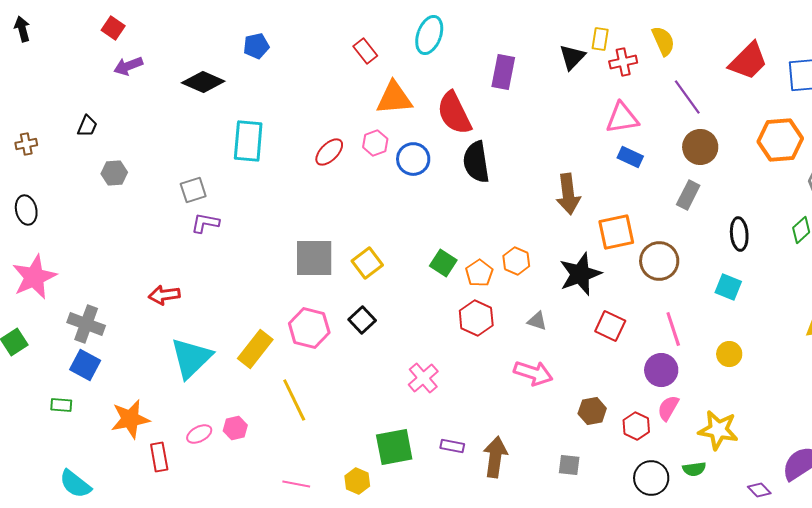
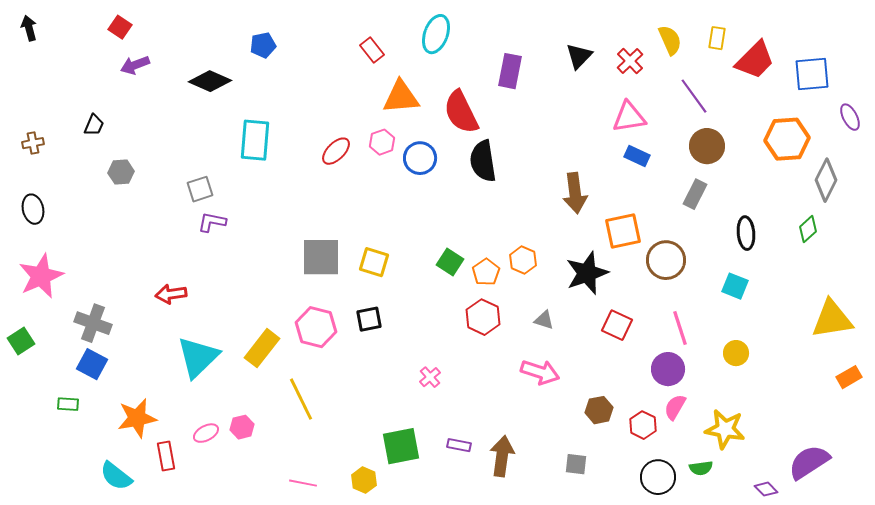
yellow rectangle: (600, 39) -> (717, 38), moved
red cross: (623, 62) -> (630, 61), turned -32
yellow square: (367, 263) -> (374, 262), turned -36
black square: (362, 320) -> (369, 319), turned 32
pink cross: (423, 378) -> (430, 377), size x0.7
cyan semicircle: (75, 484) -> (116, 476), moved

